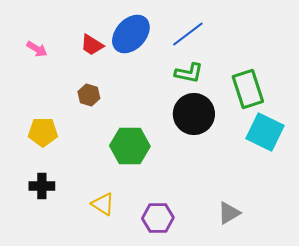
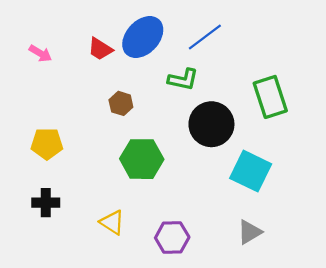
green L-shape: (189, 73) -> (183, 80), moved
brown hexagon: (89, 95) -> (121, 103), moved
cyan square: (265, 132) -> (251, 171), moved

